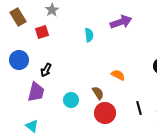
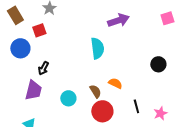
cyan semicircle: (89, 35) -> (97, 48), moved, size x1.5
blue circle: (19, 60) -> (20, 48), moved
orange semicircle: (118, 75) -> (115, 83), moved

